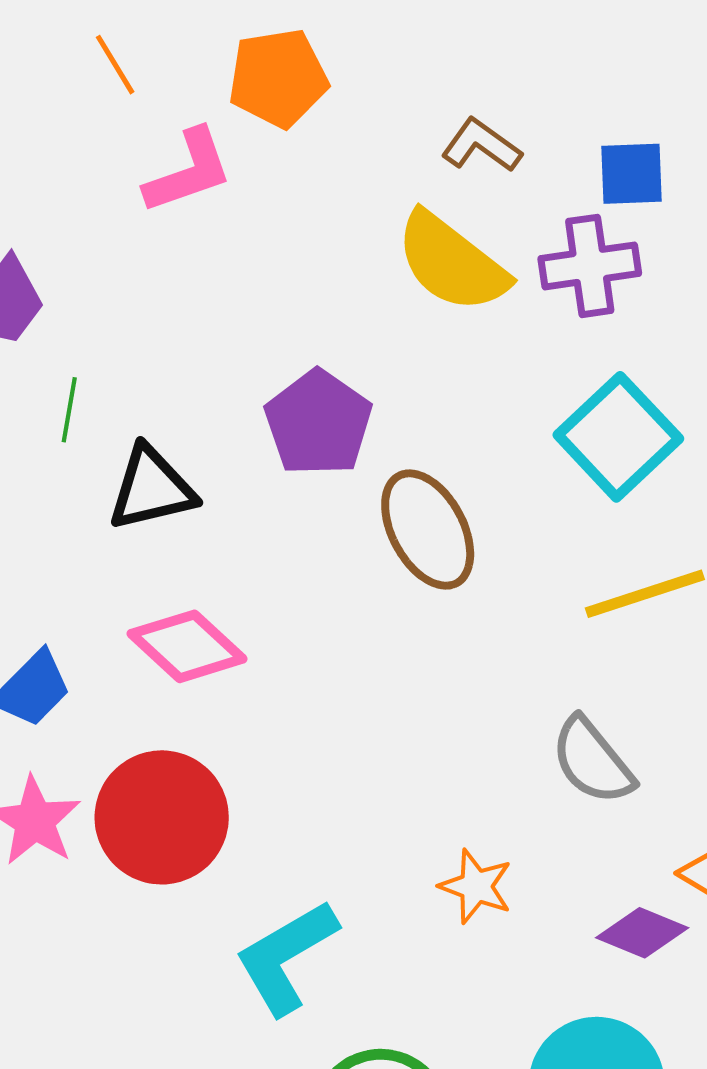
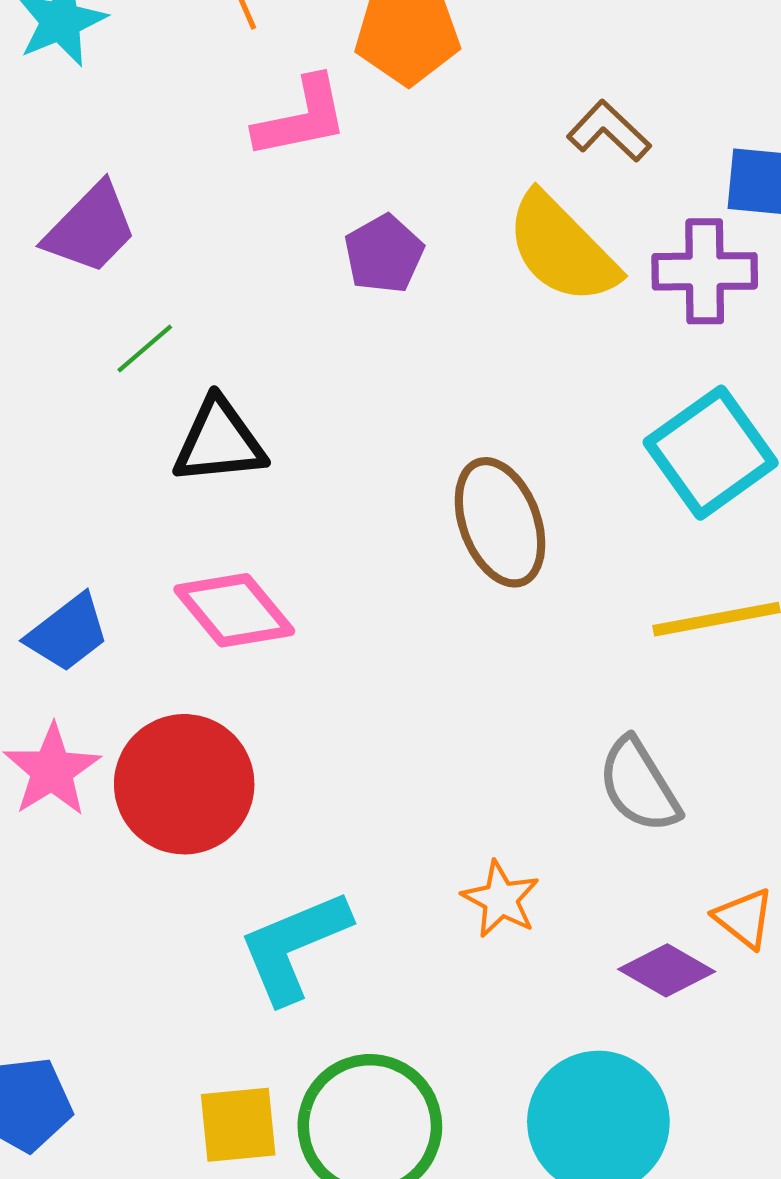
green line: (69, 410) -> (145, 348), turned 32
purple pentagon: (318, 423) -> (384, 254), moved, size x0.7

